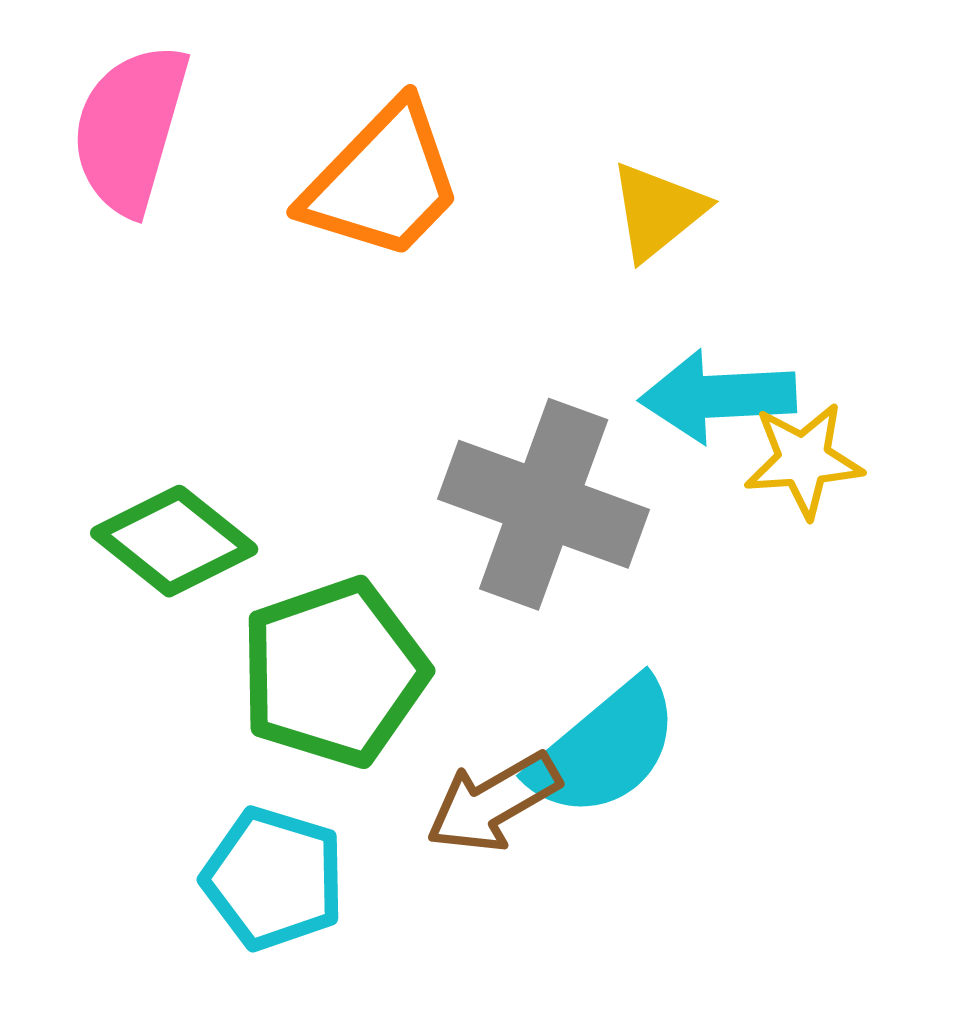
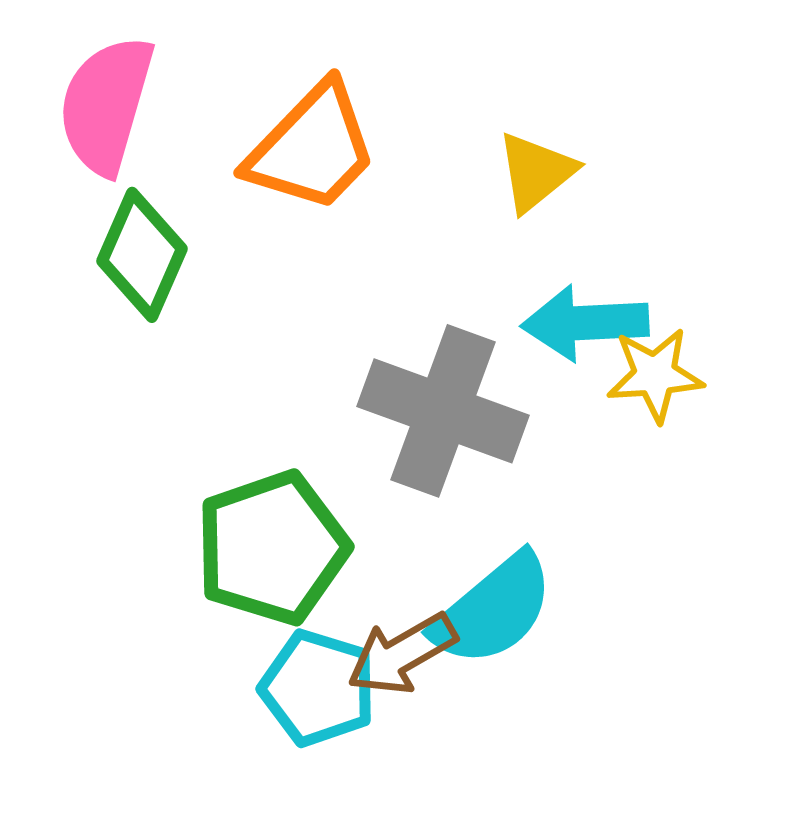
green diamond: (174, 541) -> (142, 255), moved, turned 75
cyan pentagon: (274, 878) -> (318, 688), moved

